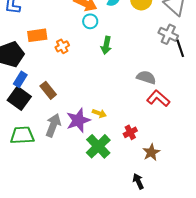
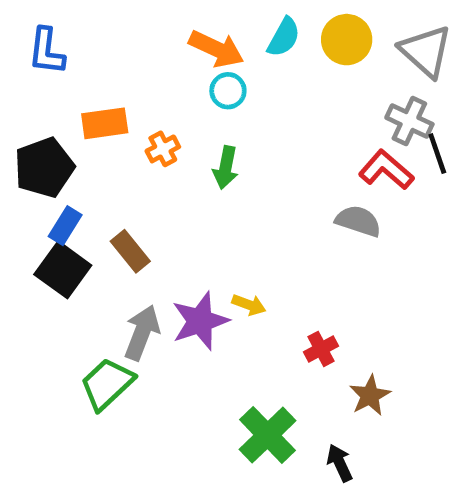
green arrow: (106, 45) -> (226, 167), moved
red L-shape: (158, 98) -> (386, 170), moved
green trapezoid: (22, 135) -> (107, 384), moved, turned -40
green cross: (98, 146) -> (268, 435), moved

